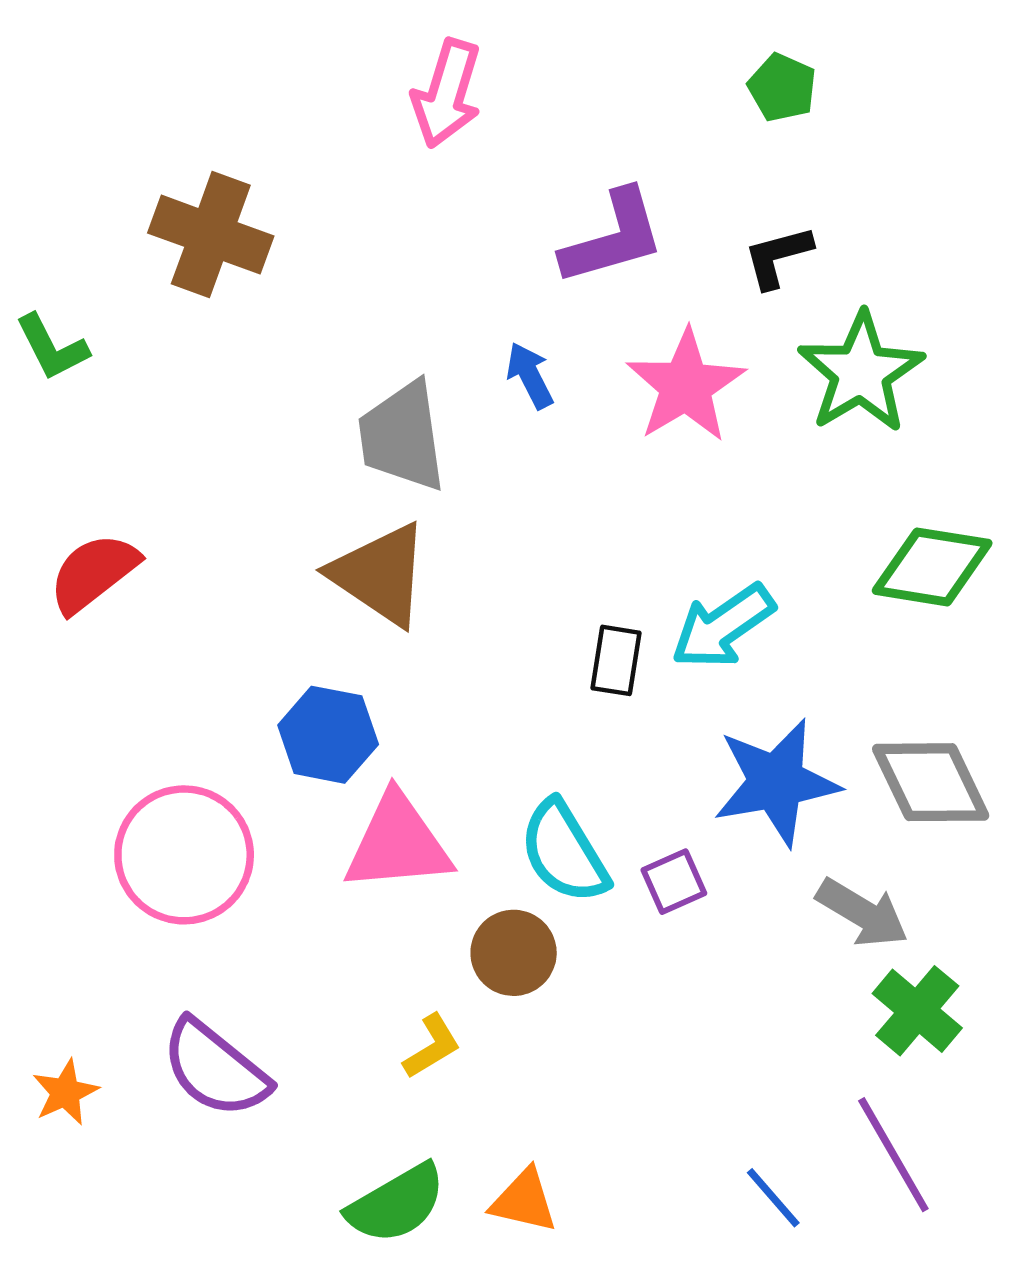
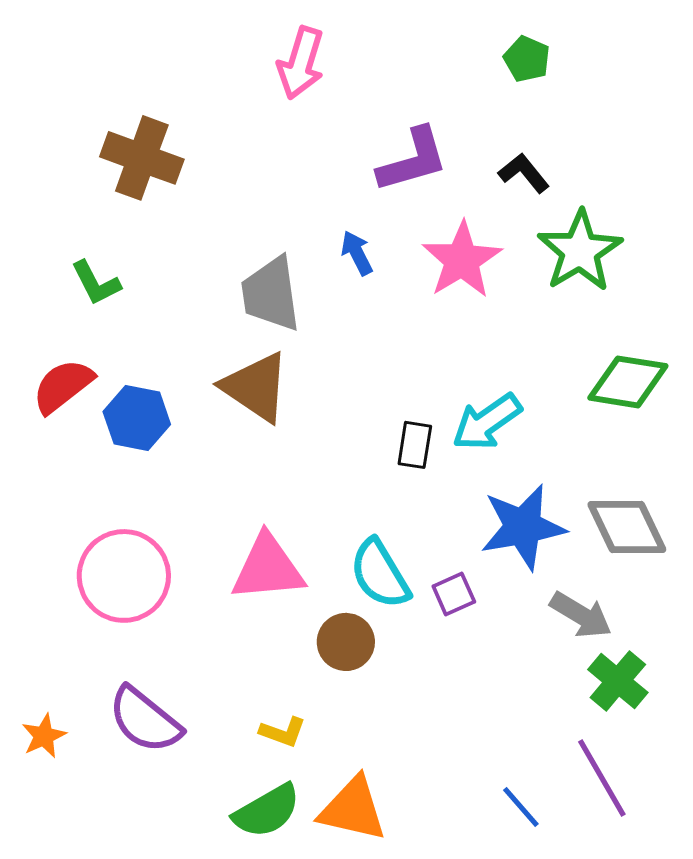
black L-shape: (778, 257) -> (524, 173), turned 66
green L-shape: (52, 347) -> (96, 283), moved
blue hexagon: (328, 735) -> (137, 418), moved
yellow L-shape: (432, 1046) -> (283, 732), moved, turned 51
orange triangle: (524, 1201) -> (353, 809), size x1.5

